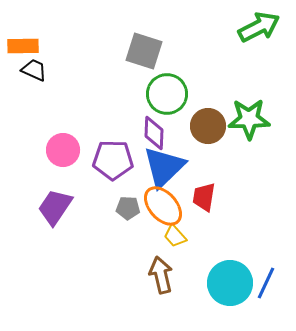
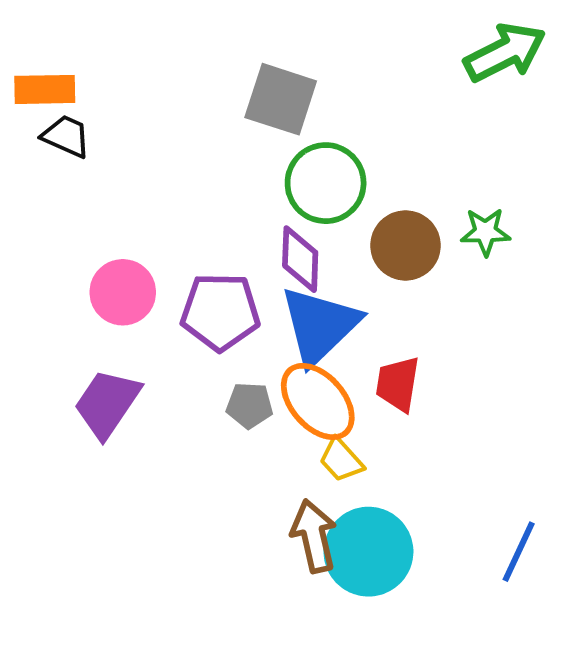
green star: (249, 119) -> (485, 232), size x0.6
cyan circle: (230, 283) -> (368, 552), moved

